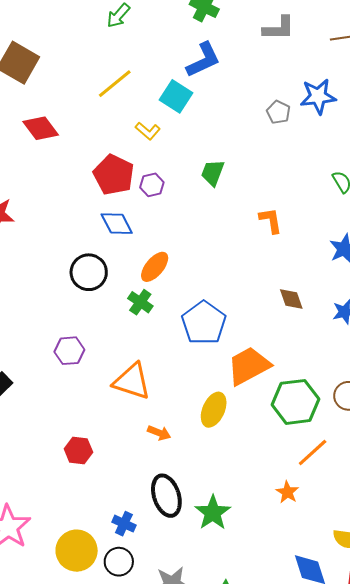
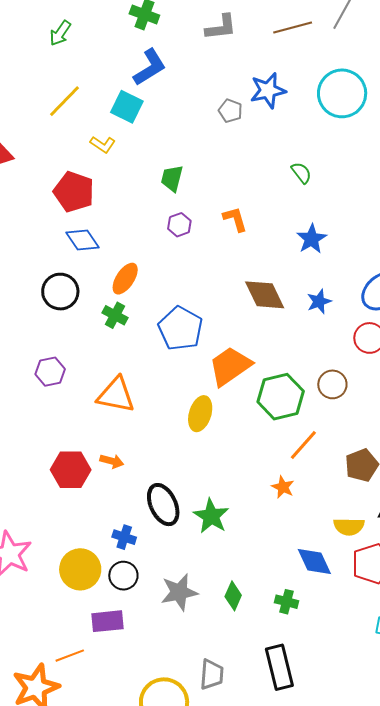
purple hexagon: (152, 185) -> (179, 225), moved
brown diamond: (291, 299) -> (265, 295), size x1.6
orange arrow: (159, 433) -> (112, 461), moved
red hexagon: (78, 450) -> (71, 470), size x1.4

